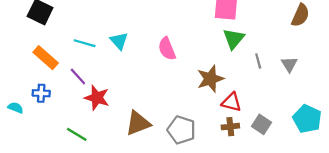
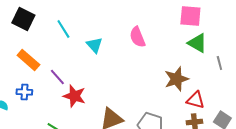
green triangle: (234, 39) -> (197, 43), turned -40
cyan line: (85, 43) -> (63, 29), moved, turned 42
pink semicircle: (167, 49) -> (137, 37), moved

